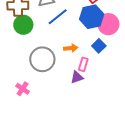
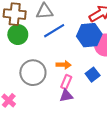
blue square: (99, 46) -> (93, 75), moved
pink rectangle: (83, 64) -> (66, 82), moved

